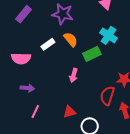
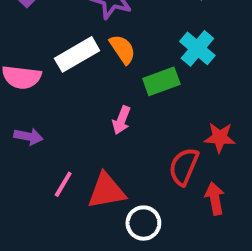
white rectangle: (48, 44) -> (77, 54), size x1.5
pink line: (35, 112) -> (63, 184), moved
red triangle: (69, 112) -> (106, 191), size x1.5

